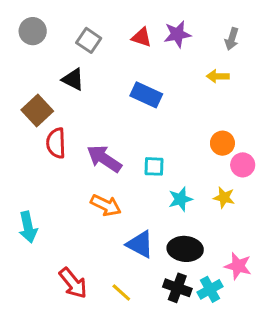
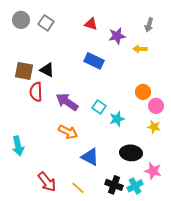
purple star: (177, 34) -> (117, 36), moved
gray square: (89, 40) -> (46, 23), moved
black triangle: (73, 79) -> (47, 70), moved
brown square: (37, 110) -> (24, 71), turned -36
cyan square: (154, 166) -> (99, 107), turned 32
yellow star: (224, 198) -> (154, 127), moved
cyan star: (180, 199) -> (117, 119), moved
black ellipse: (185, 249) -> (131, 153), moved

